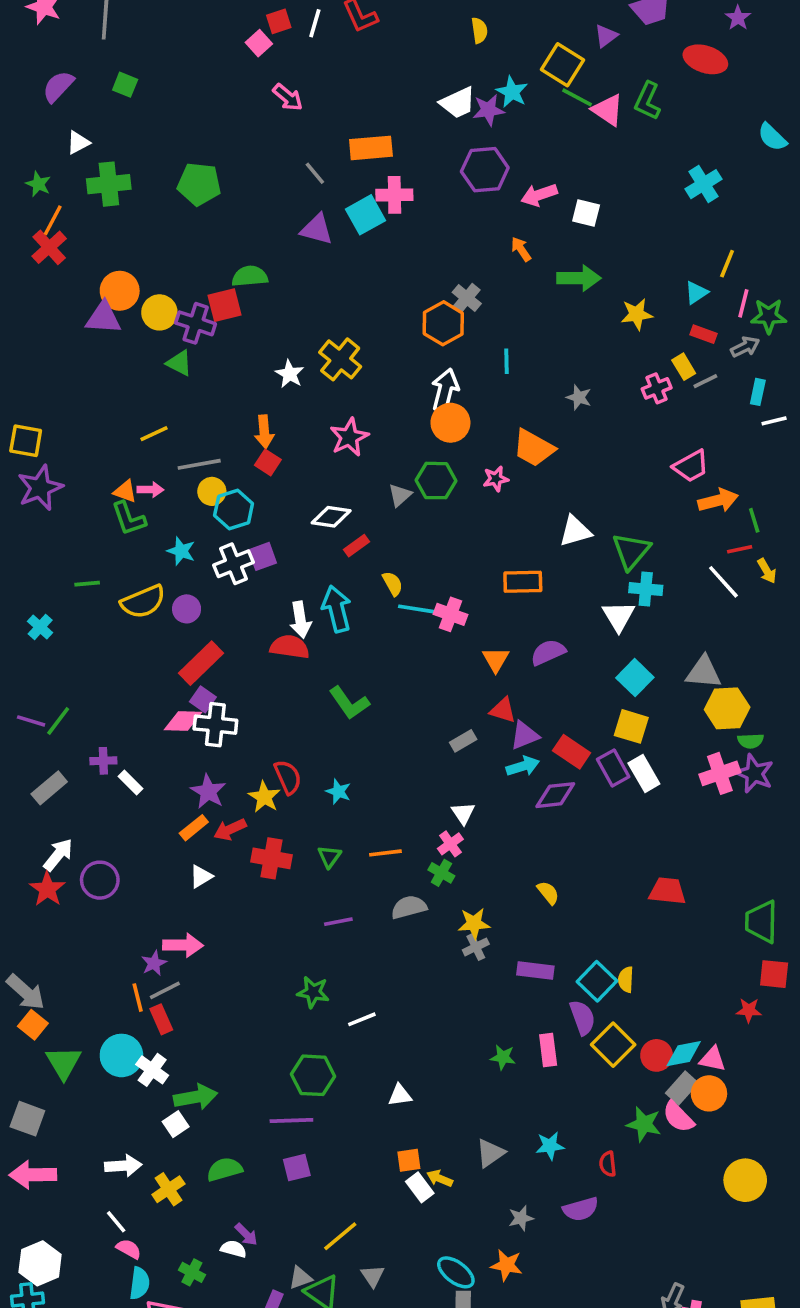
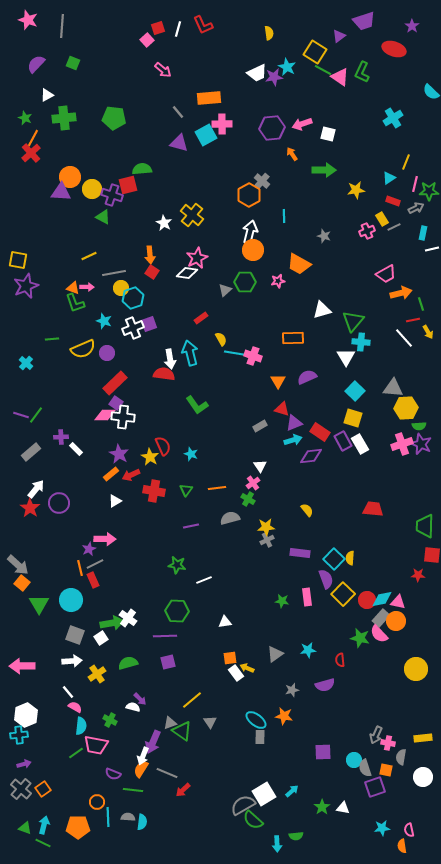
purple hexagon: (485, 170) -> (272, 128), moved
white diamond: (331, 517) -> (187, 273), moved
white cross: (152, 1070) -> (128, 618), moved
gray square: (27, 1119) -> (75, 635), moved

